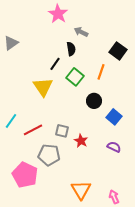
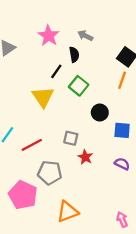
pink star: (58, 14) -> (49, 36), moved
orange line: (101, 72) -> (122, 80), moved
blue square: (114, 117) -> (122, 130), turned -35
gray square: (62, 131) -> (71, 138), moved
orange triangle: (81, 190) -> (67, 212), moved, turned 40

